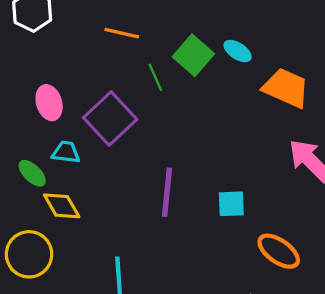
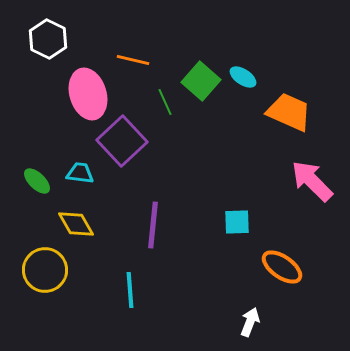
pink ellipse: (49, 103) -> (88, 94), moved, size x1.5
green ellipse: (32, 173) -> (37, 181), moved
purple line: (167, 192) -> (153, 225), moved

